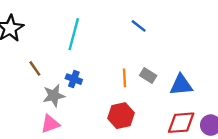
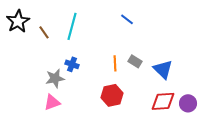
brown line: (35, 68) -> (44, 32), moved
blue triangle: (181, 85) -> (163, 69), turned 50

